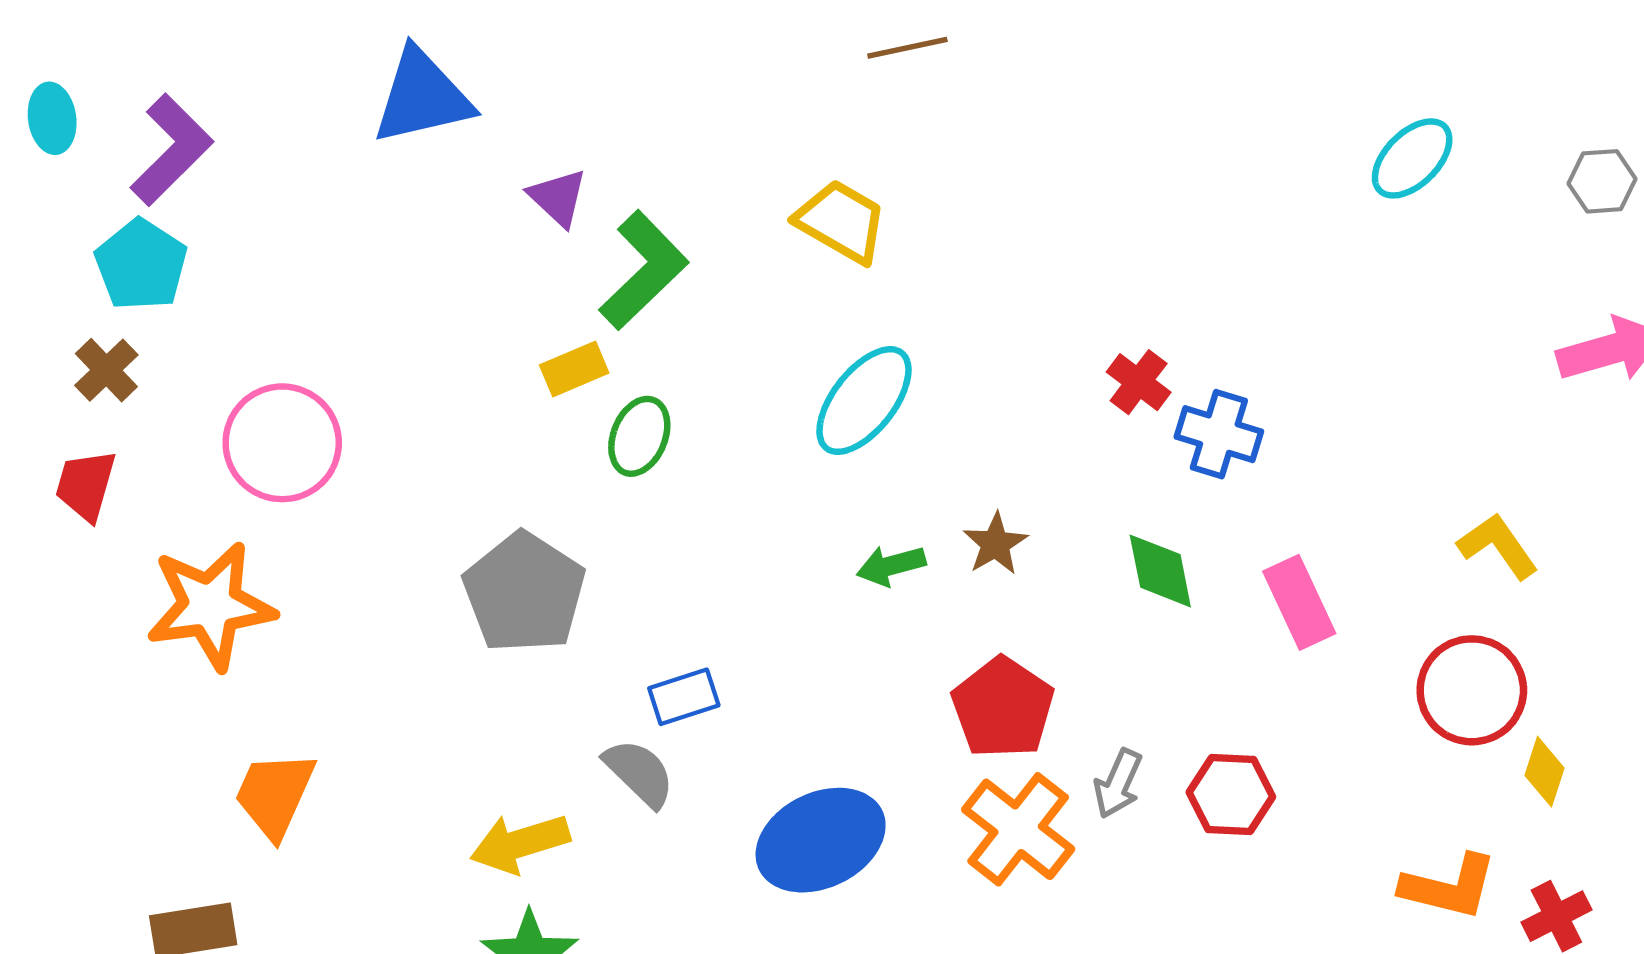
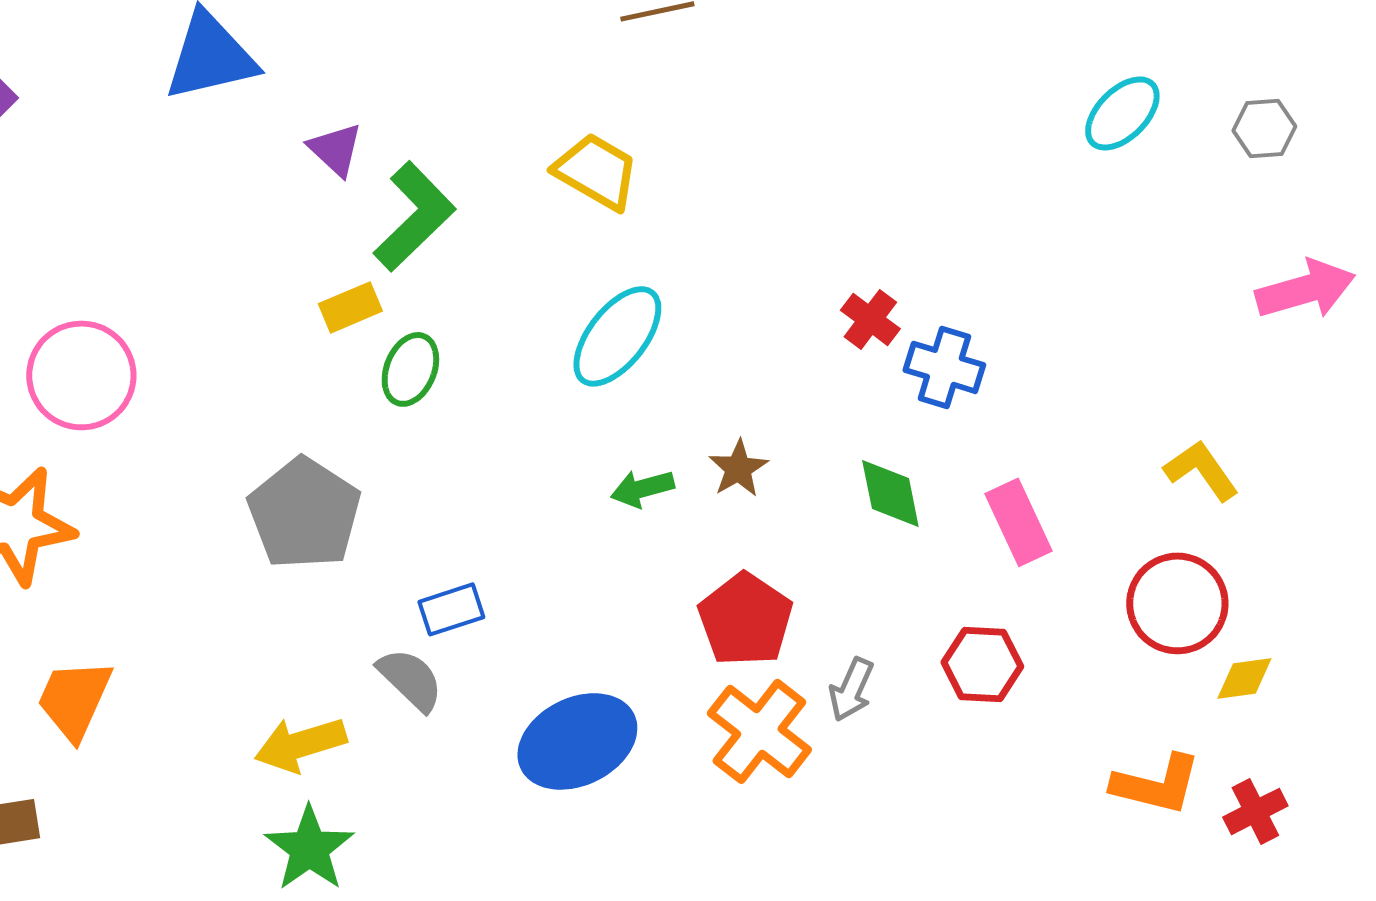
gray hexagon: (1602, 181) -> (1264, 128), moved
yellow diamond: (1545, 772) -> (1244, 678), turned 64
red hexagon: (1231, 795) -> (982, 664), moved

